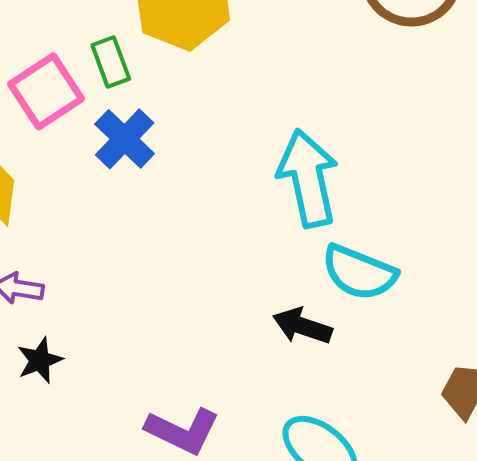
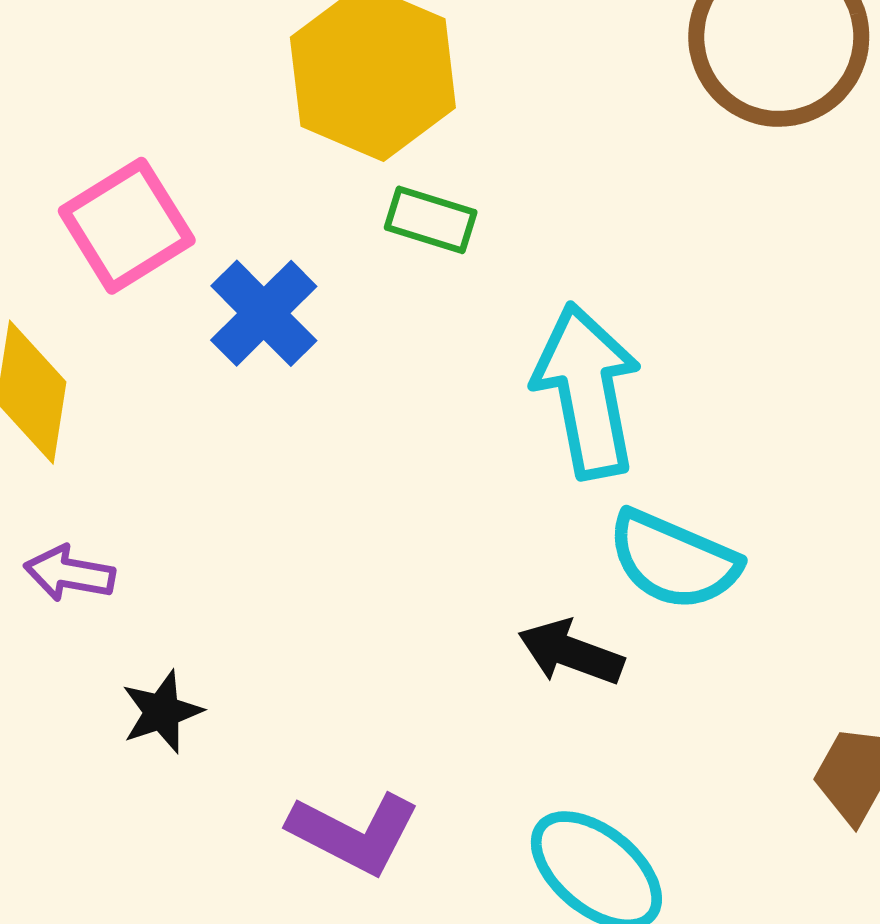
green rectangle: (111, 62) -> (431, 220), moved, turned -54
black star: (40, 360) -> (162, 712), moved

